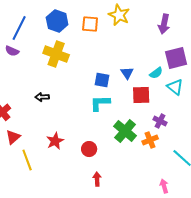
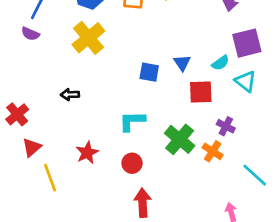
yellow cross: (56, 54) -> (88, 38), turned 30
cyan L-shape: (100, 103) -> (132, 121), moved
orange cross: (150, 140) -> (213, 151), turned -35
red arrow: (97, 179) -> (143, 203), size x1.5

